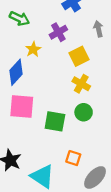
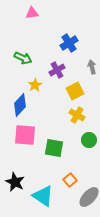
green circle: (84, 112) -> (89, 140), moved
orange square: (73, 158) -> (70, 180), turned 32

